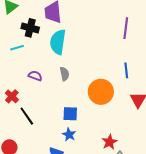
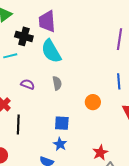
cyan semicircle: (58, 42) -> (51, 51), turned -40
orange circle: (101, 92) -> (93, 102), size x0.6
black line: (27, 116) -> (18, 124), turned 36

